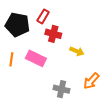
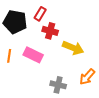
yellow arrow: (77, 51) -> (73, 48), size x1.5

